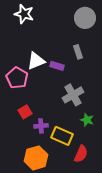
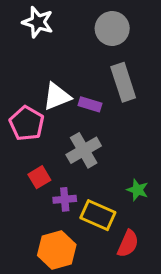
gray circle: (85, 18) -> (112, 28), moved
gray rectangle: (78, 52) -> (123, 82), size x1.6
gray cross: (73, 95) -> (84, 150), moved

